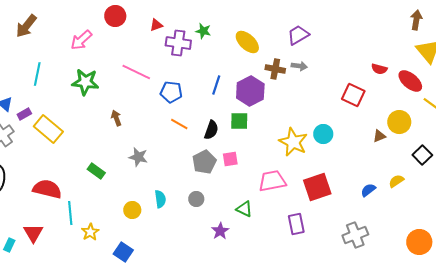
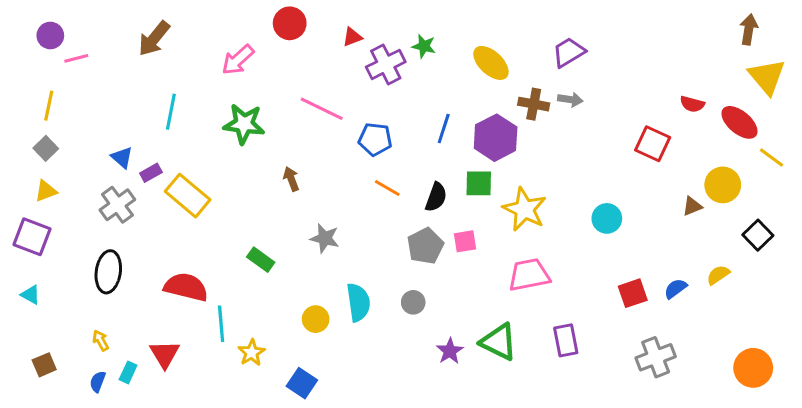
purple cross: (178, 43) -> (386, 64), turned -35
cyan circle: (323, 134) -> (607, 218), moved
yellow star: (293, 142) -> (525, 209), moved
red square: (317, 187) -> (633, 293), moved, size x0.7
cyan semicircle: (160, 199) -> (358, 302), size x1.4
green triangle: (244, 209) -> (499, 342), moved, size x1.5

